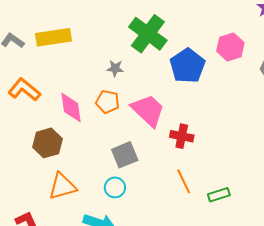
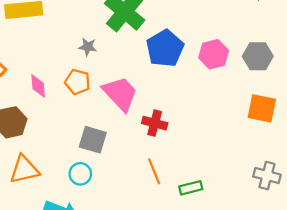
pink hexagon: (230, 47) -> (214, 54), moved
pink diamond: (71, 108) -> (38, 86), size x0.7
gray square: (125, 155) -> (93, 140), turned 36

